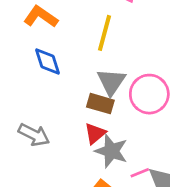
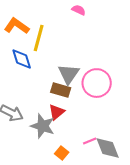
yellow line: (105, 33) -> (39, 38), moved
gray star: (111, 151) -> (43, 126), moved

